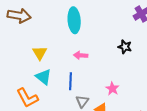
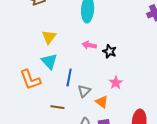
black star: (125, 47) -> (110, 51), moved
blue line: (70, 81) -> (69, 78), moved

